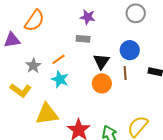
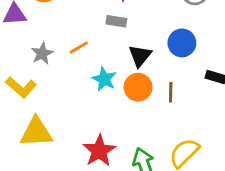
brown line: (125, 73) -> (171, 92), moved
cyan star: (60, 79) -> (104, 79), moved
yellow triangle: (47, 114) -> (36, 132), moved

